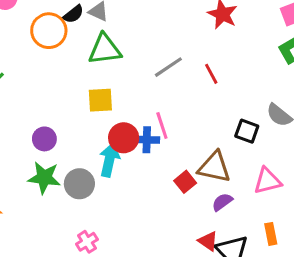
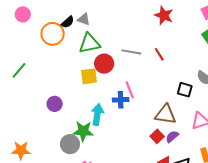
gray line: (168, 67) -> (131, 52), turned 48
red circle: (124, 138) -> (104, 64), moved
green star: (44, 178) -> (83, 131), moved
red square: (185, 182) -> (157, 136), moved
gray circle: (79, 184) -> (70, 144), moved

